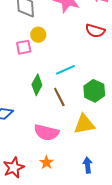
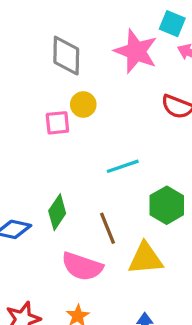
green diamond: (37, 85) -> (57, 212), moved
brown line: (59, 97) -> (108, 228), moved

